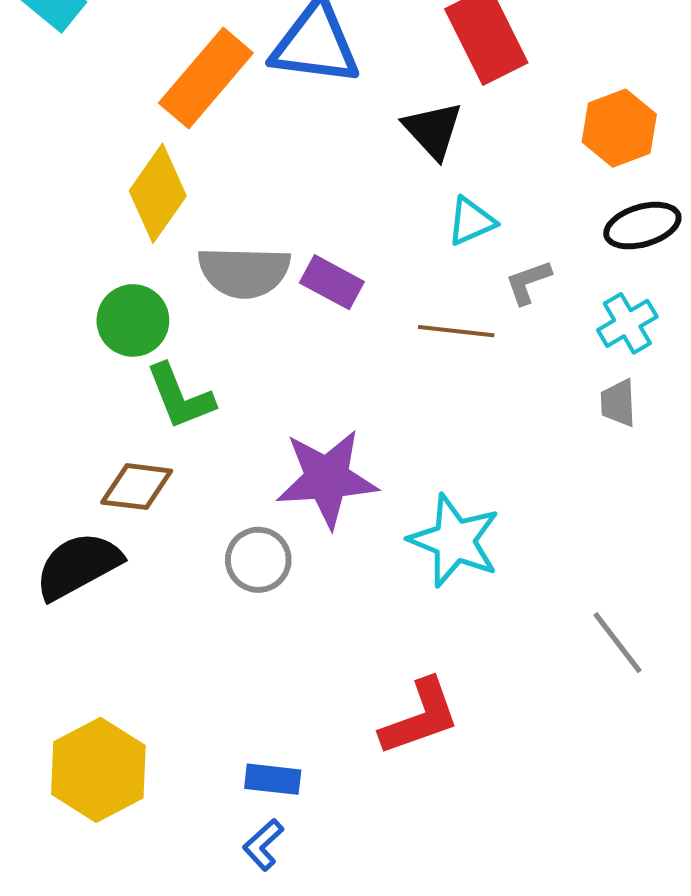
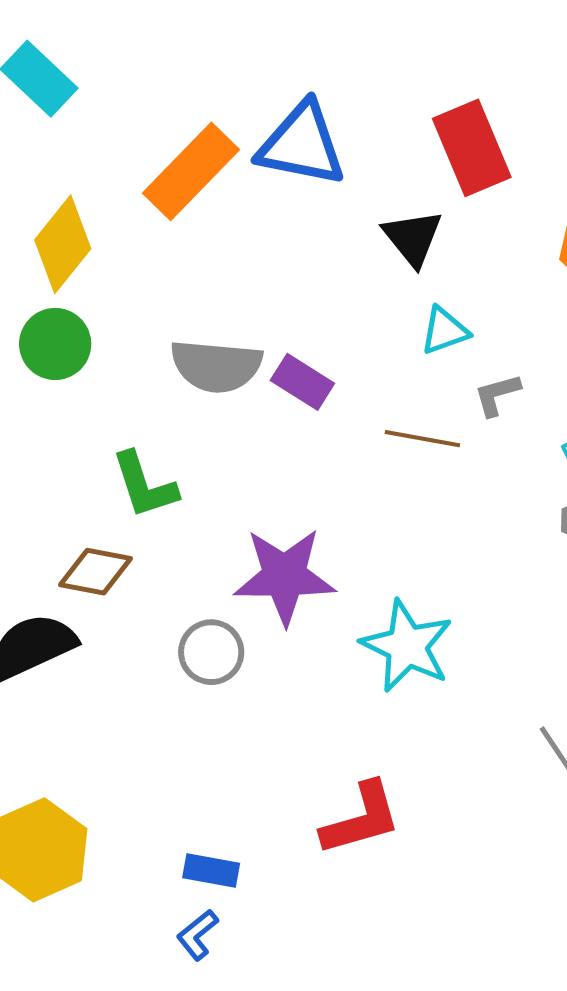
yellow diamond: (158, 193) -> (63, 244), moved
green circle: (133, 320) -> (55, 344), moved

